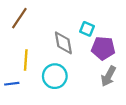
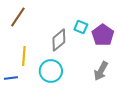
gray diamond: (63, 43) -> (59, 40), turned 60
purple pentagon: (103, 48) -> (103, 35), moved, turned 30

